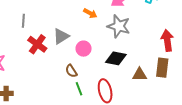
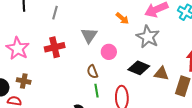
gray triangle: (61, 36) -> (89, 35), turned -36
red cross: (37, 44) -> (55, 47), moved, turned 30
brown triangle: (139, 75) -> (161, 74), moved

